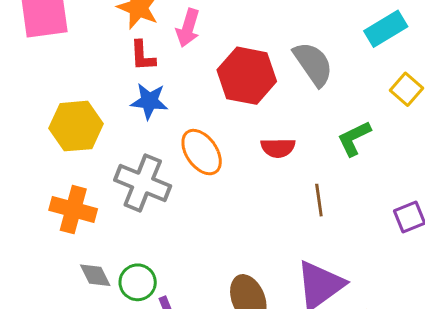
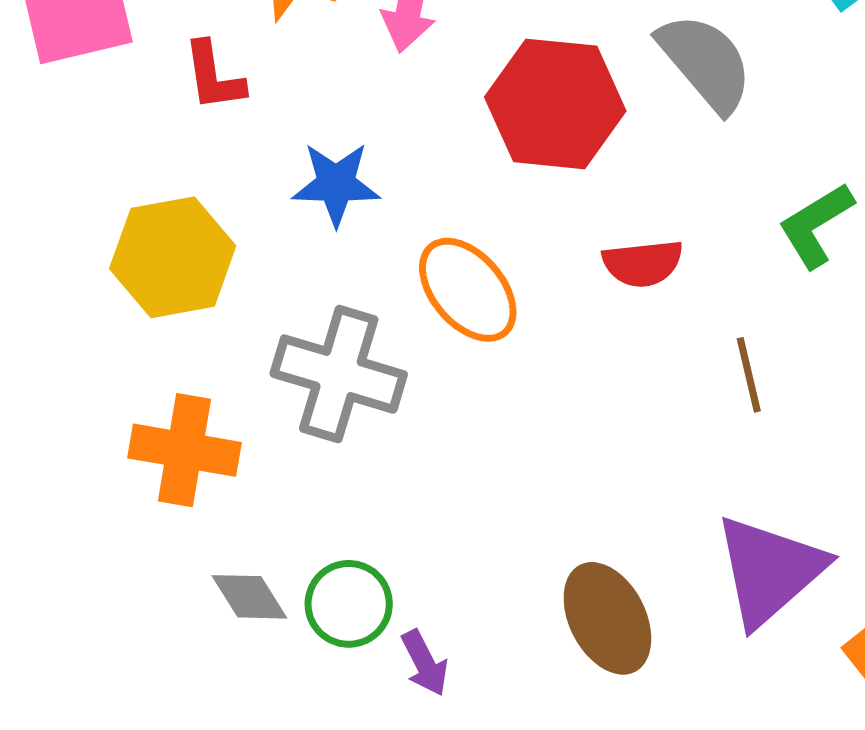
red L-shape: (143, 56) -> (214, 76), moved

